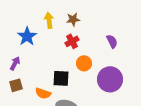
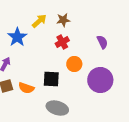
yellow arrow: (49, 20) -> (39, 21), turned 56
orange semicircle: (43, 93) -> (26, 88), moved

